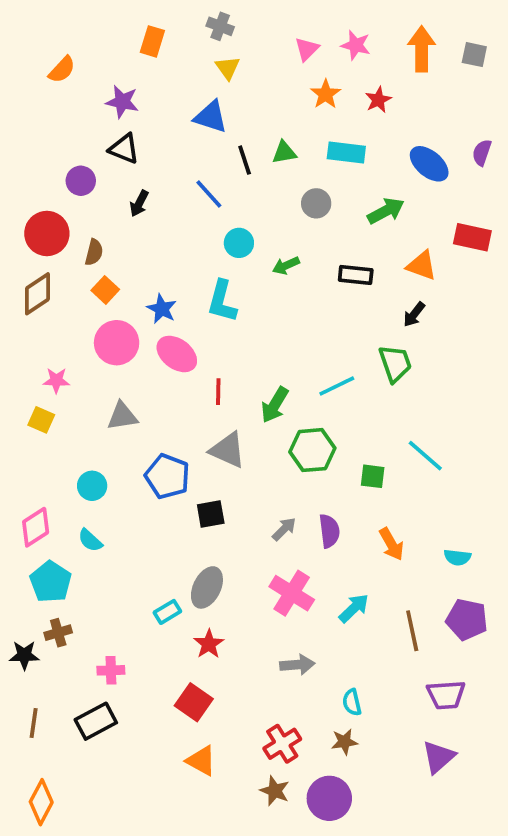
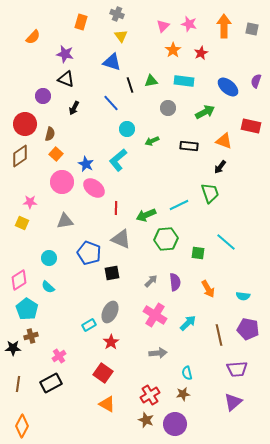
cyan L-shape: (222, 301) -> (118, 160), turned 35
green arrow: (275, 405) -> (146, 215), turned 36
pink cross: (111, 670) -> (59, 356), turned -32

